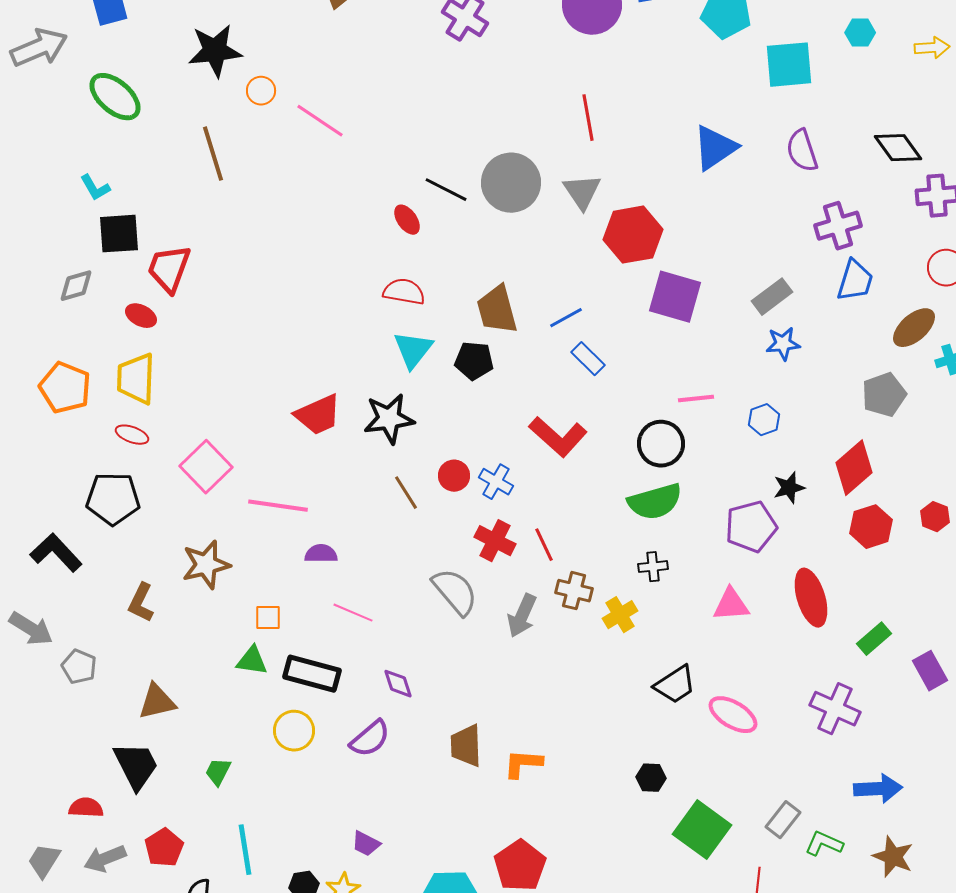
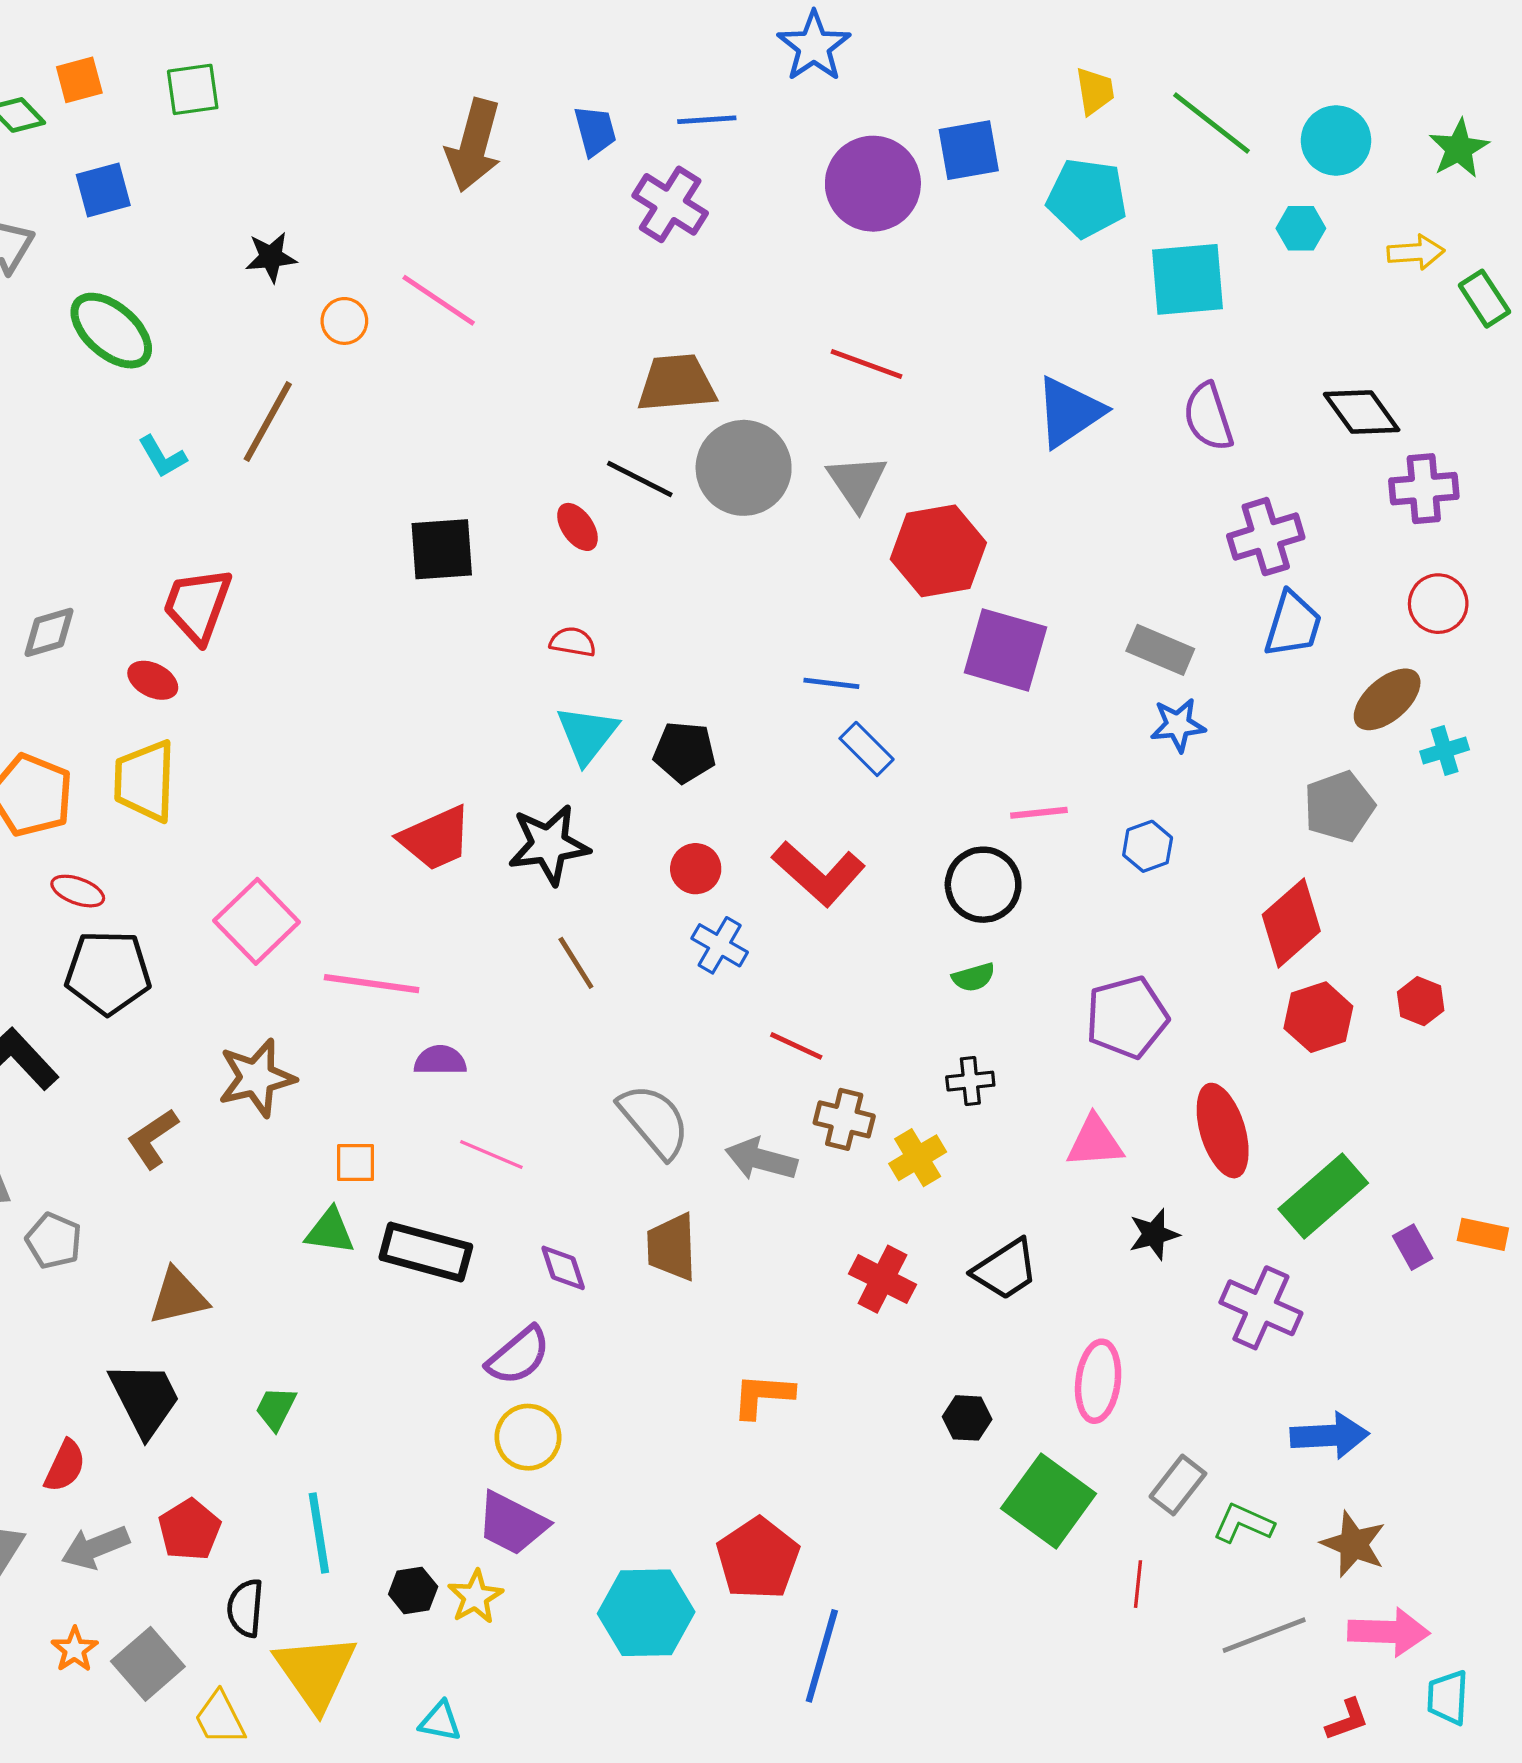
black star: (215, 51) -> (271, 257), size x0.6
red line: (588, 118) -> (867, 364), turned -60
pink line: (320, 121) -> (439, 300), moved
brown line: (213, 154) -> (268, 422), turned 46
cyan L-shape: (95, 188) -> (162, 457), moved
black square: (119, 234) -> (442, 549), moved
red semicircle: (404, 292) -> (573, 642), size x0.7
gray rectangle: (772, 297) -> (1160, 650), turned 60
brown trapezoid: (497, 310) -> (677, 383), moved, turned 100
blue line: (566, 318) -> (831, 683), turned 36
red ellipse: (132, 435) -> (78, 891), moved
red circle: (454, 476) -> (696, 869), moved
black star: (789, 488) -> (1154, 1234), moved
green semicircle: (655, 502) -> (974, 977), size x0.5
red cross: (495, 541) -> (883, 1279), moved
red line: (544, 545) -> (796, 1046), turned -40
brown L-shape: (141, 603) -> (153, 1139), turned 30
gray arrow: (522, 616) -> (761, 1159), turned 81
green rectangle: (874, 639) -> (1323, 1196), size x1.6
purple rectangle: (930, 671) -> (1413, 1247), size x0.7
pink ellipse: (733, 715) -> (1098, 1381), moved, turned 66
yellow circle: (294, 731) -> (528, 1437), moved
brown trapezoid: (466, 746) -> (672, 1247), moved
red semicircle: (86, 808) -> (65, 1466), turned 112
purple trapezoid: (366, 844) -> (512, 1523), size x1.6

